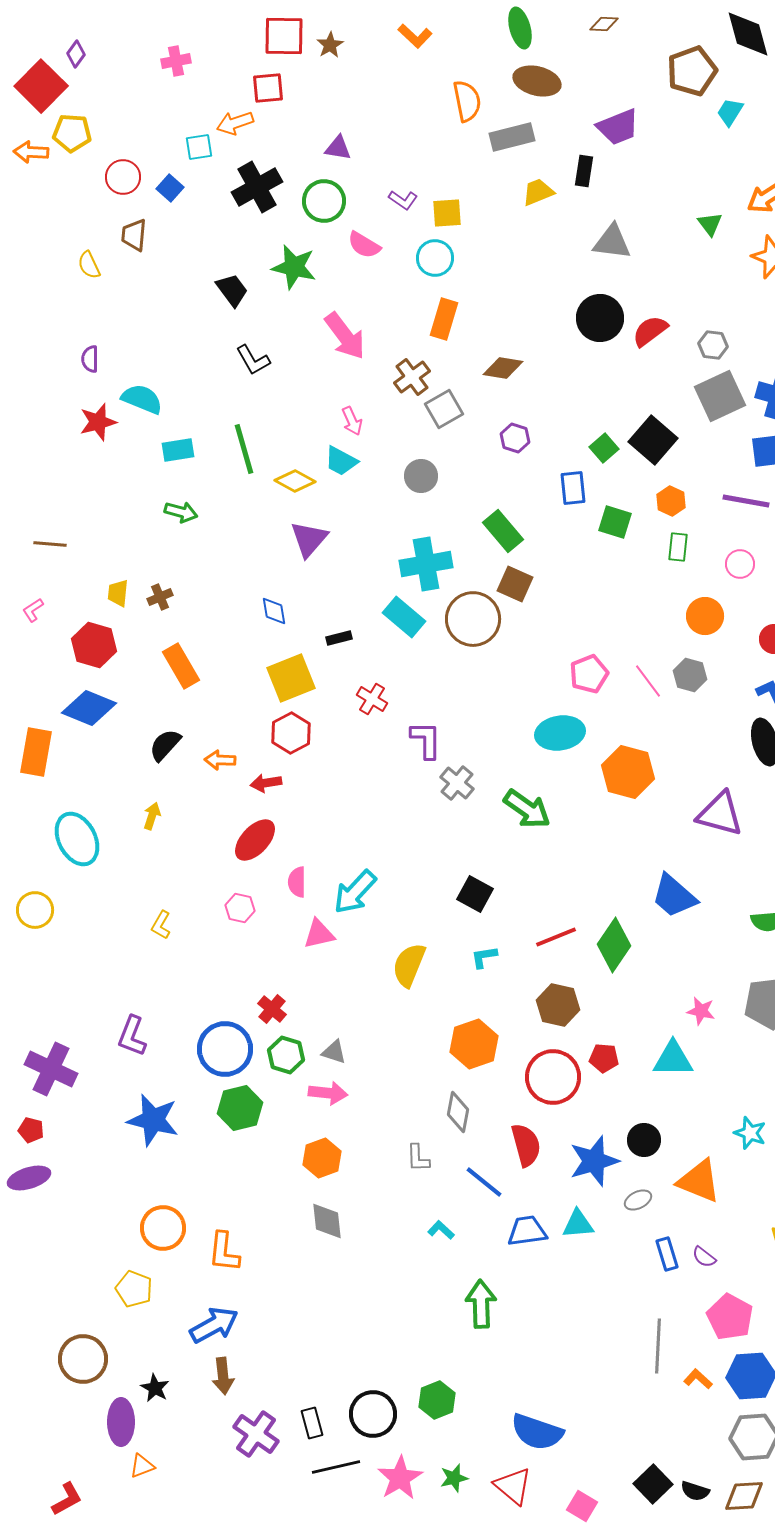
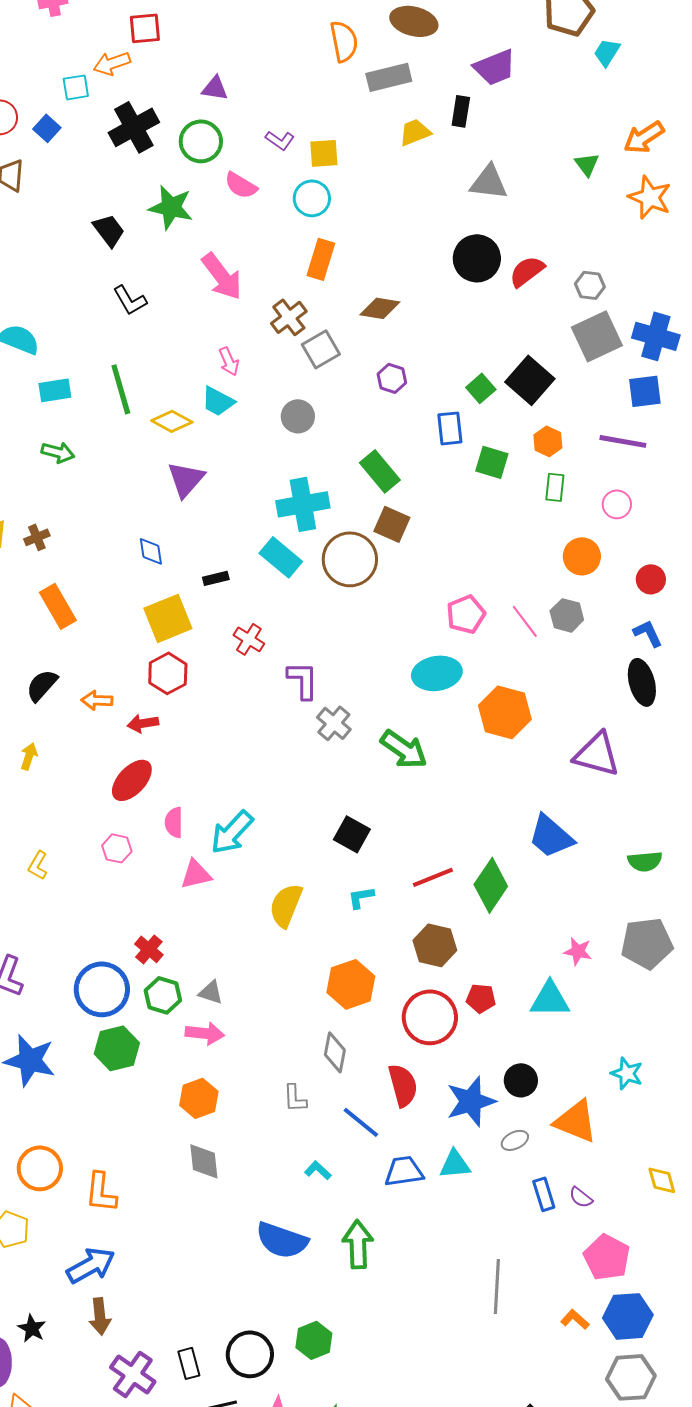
gray line: (658, 1346) -> (497, 1286), moved
blue semicircle: (537, 1432) -> (282, 1240), moved

